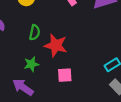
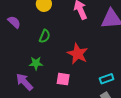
red star: (56, 45) -> (78, 54), moved

